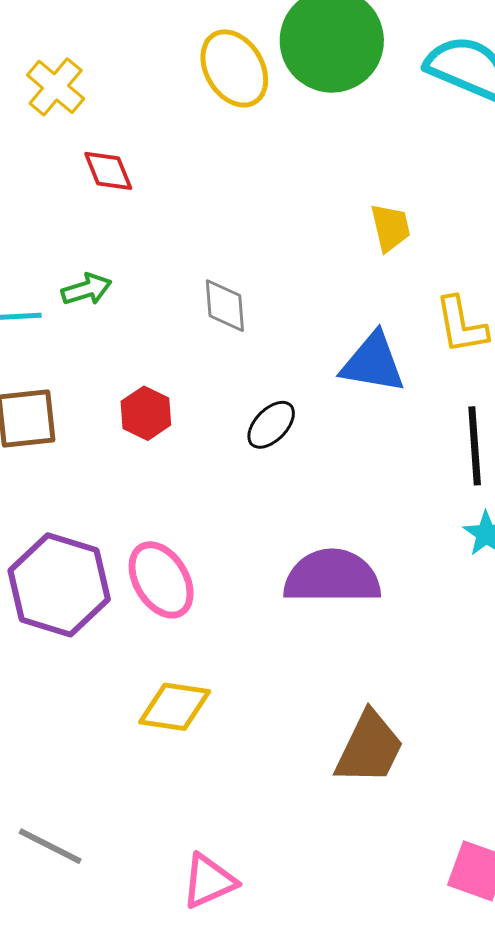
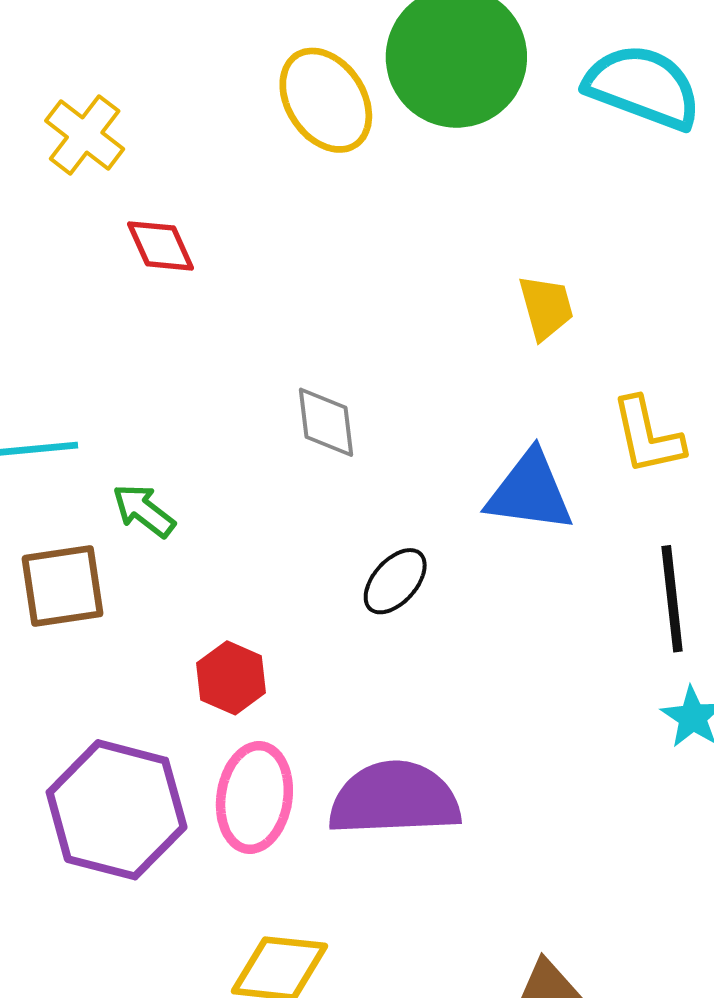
green arrow: (86, 289) -> (144, 511), moved, turned -123
red hexagon: (146, 413) -> (231, 678), moved
purple semicircle: (332, 577) -> (394, 799), moved
pink ellipse: (161, 580) -> (254, 798), turned 42

